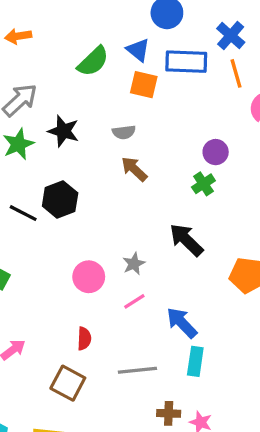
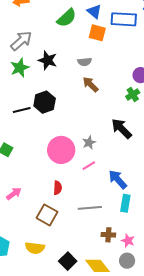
black line: (23, 213) -> (22, 110), turned -42
pink circle: (89, 277) -> (61, 150), size x1.4

